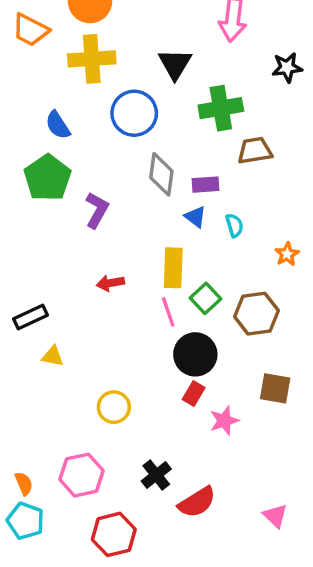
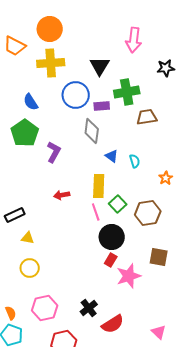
purple rectangle: (206, 185) -> (102, 106), moved
yellow circle: (114, 407) -> (30, 268), moved
pink star: (224, 421) -> (129, 276), size x1.4

